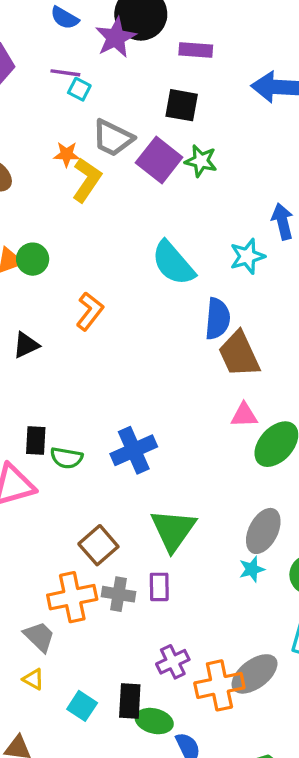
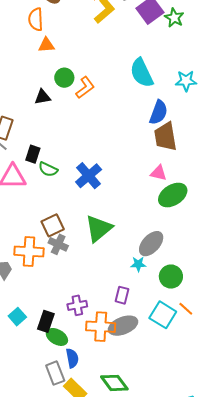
green circle: (33, 259) -> (64, 78), moved
blue cross: (134, 450) -> (89, 176), turned -32
purple rectangle: (159, 587) -> (122, 295), moved
gray cross: (119, 594) -> (58, 244), moved

